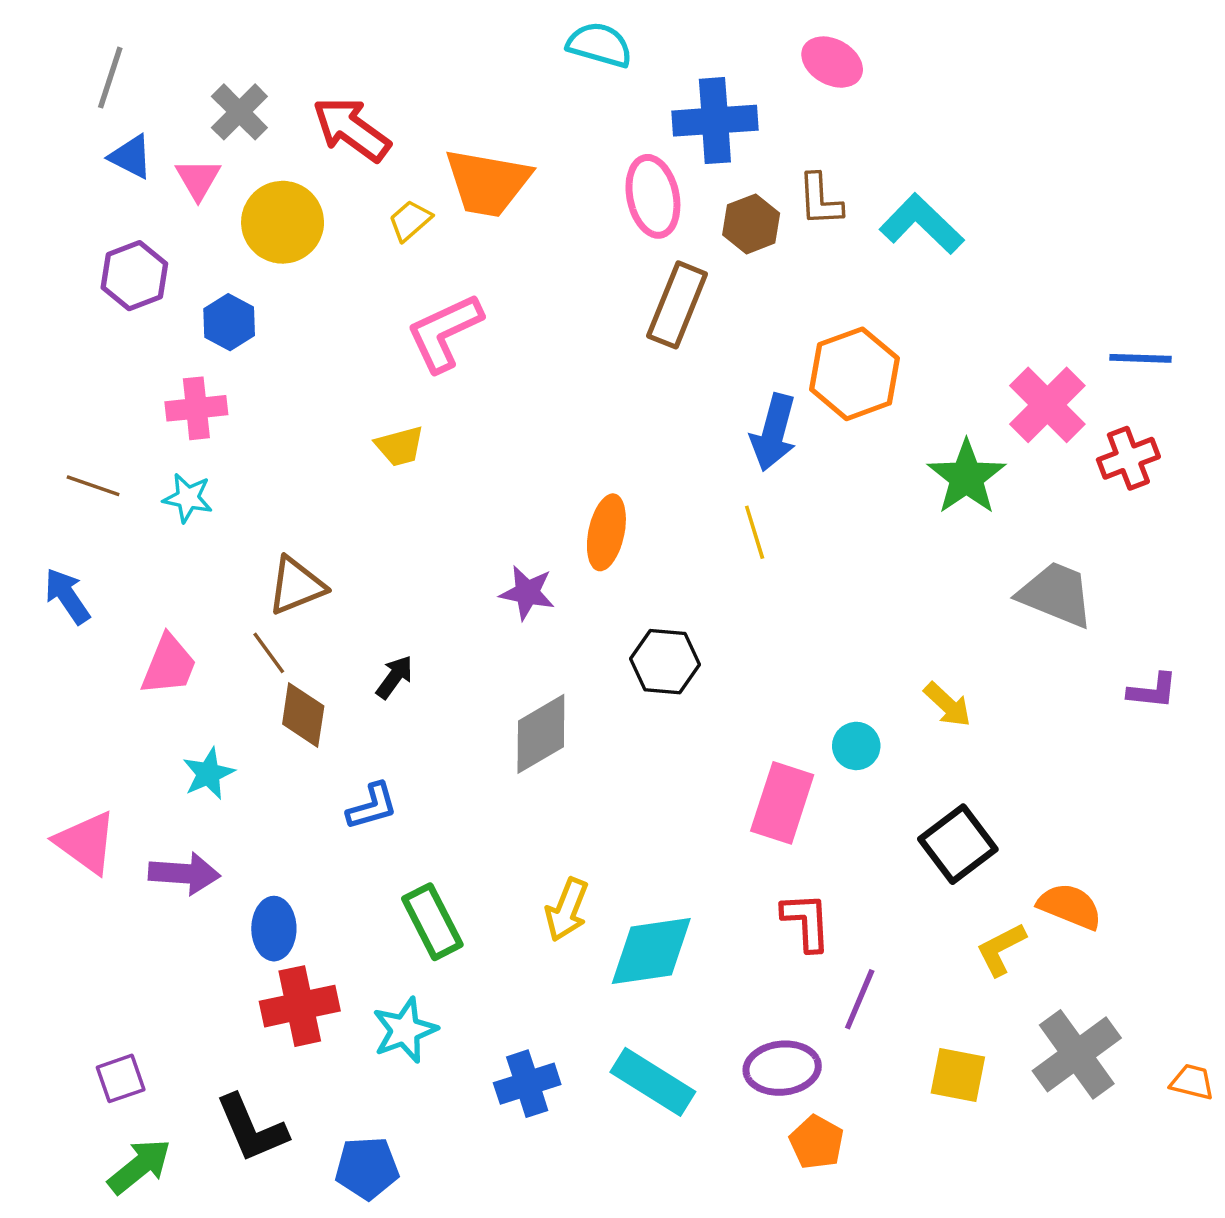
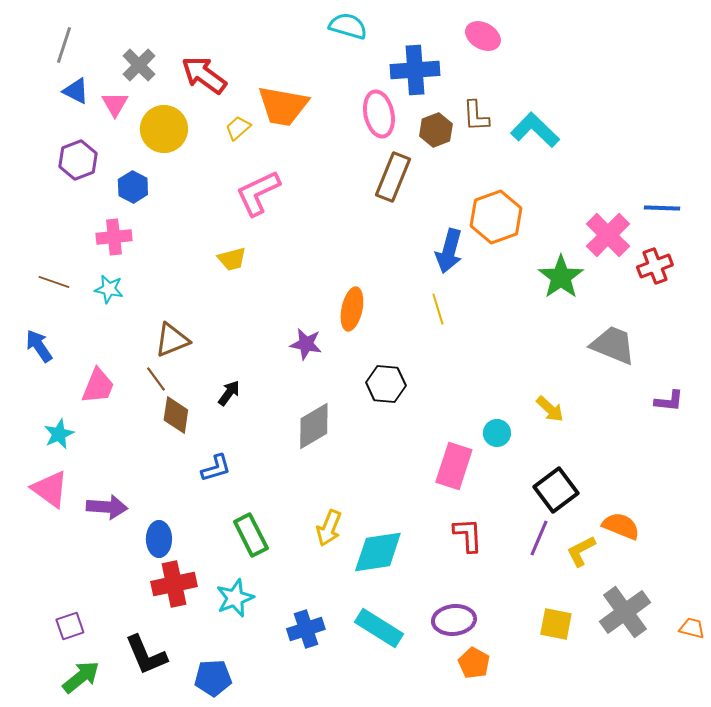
cyan star: (208, 774) -> (59, 434), moved
purple line: (860, 999) -> (539, 538), moved

